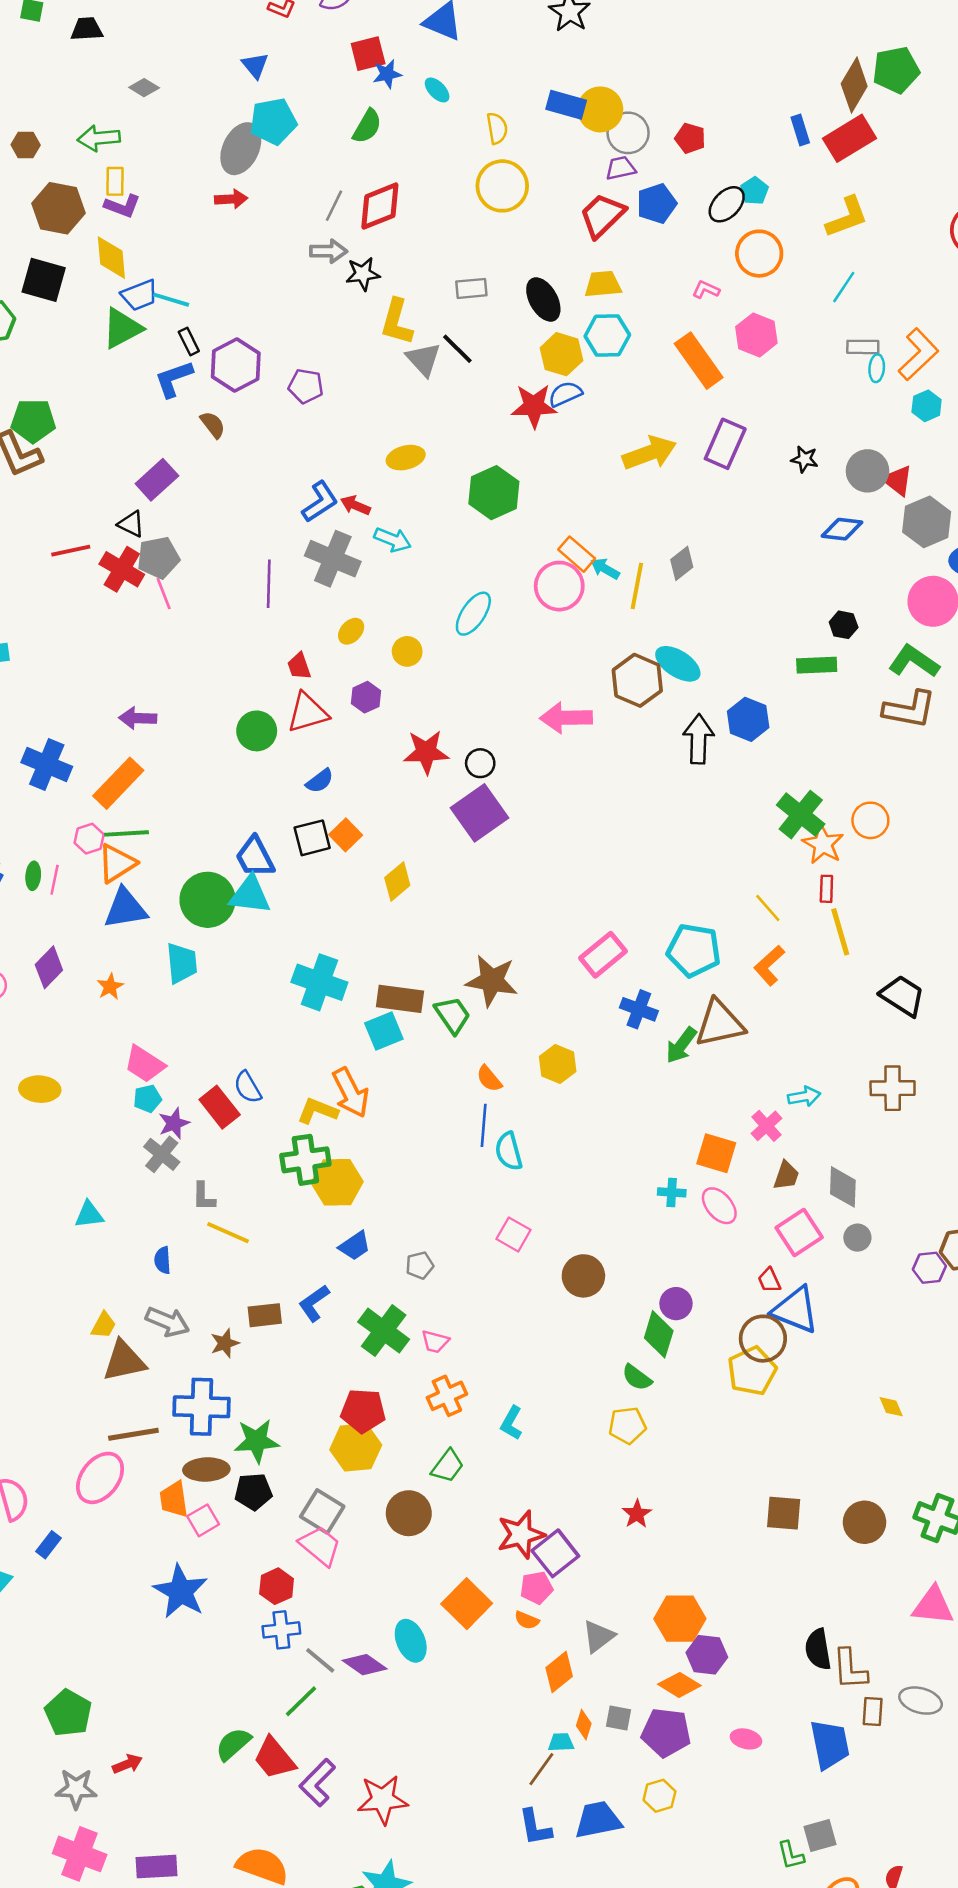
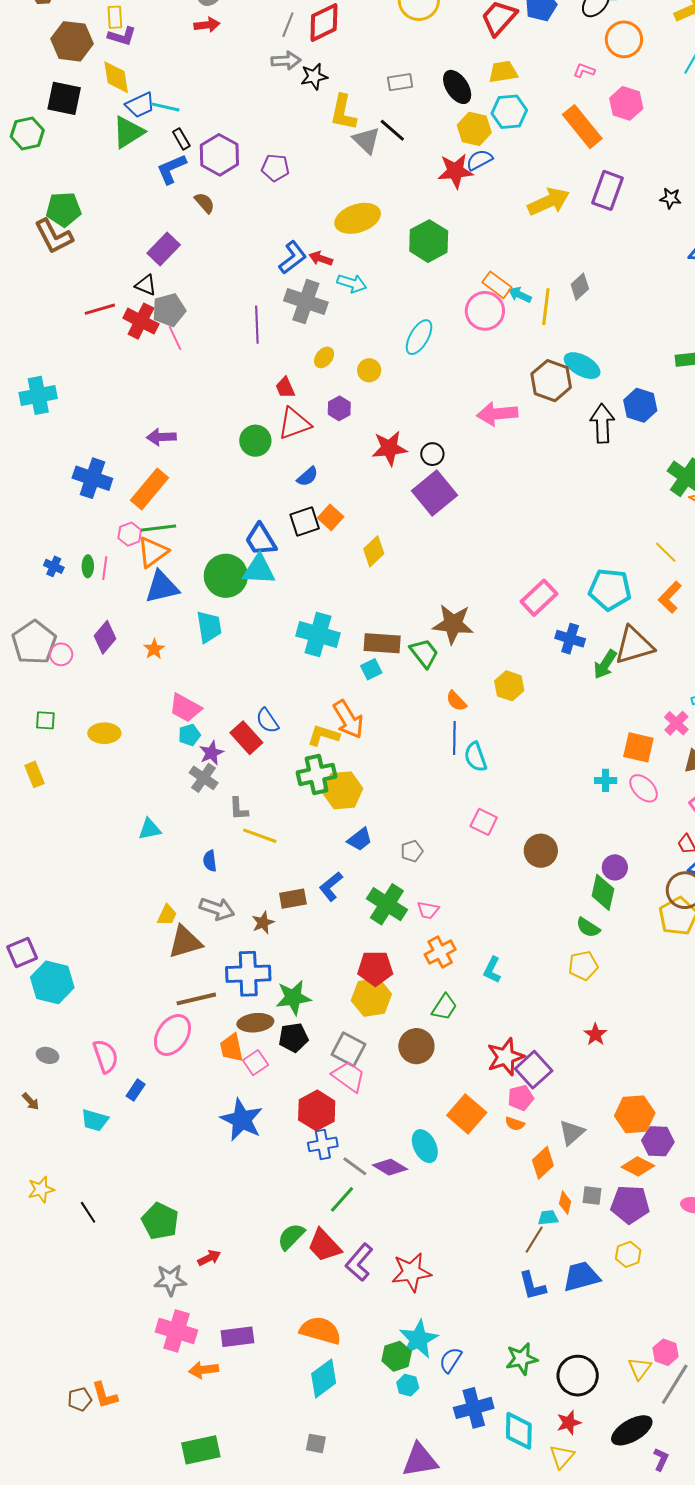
yellow ellipse: (406, 458) -> (358, 218), size x1.5
cyan square: (384, 1031) -> (371, 669), size x0.7
red hexagon: (277, 1586) -> (317, 1110), size x1.4

